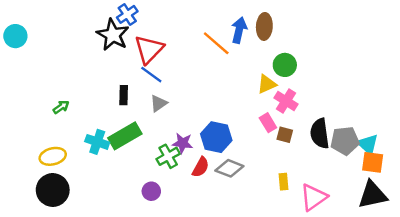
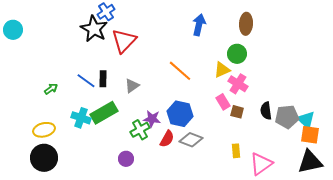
brown ellipse: (264, 26) -> (246, 24), moved
orange line: (216, 43) -> (180, 71), moved
blue line: (151, 75) -> (86, 81), moved
black semicircle: (320, 133) -> (266, 111), size x0.7

